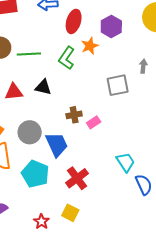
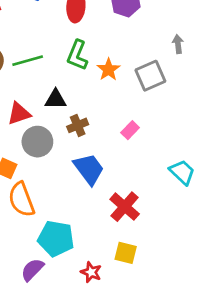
orange star: (90, 46) -> (108, 70), moved
brown cross: (74, 115) -> (78, 125), moved
gray circle: (30, 132) -> (37, 142), moved
cyan pentagon: (35, 174) -> (56, 239), moved

